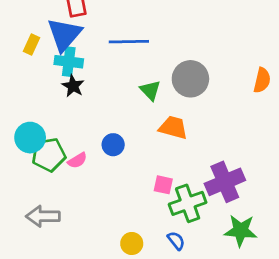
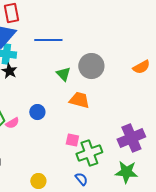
orange semicircle: (262, 80) -> (141, 67), turned 48
purple cross: (225, 182) -> (131, 138), moved
yellow circle: (132, 243) -> (38, 181), moved

